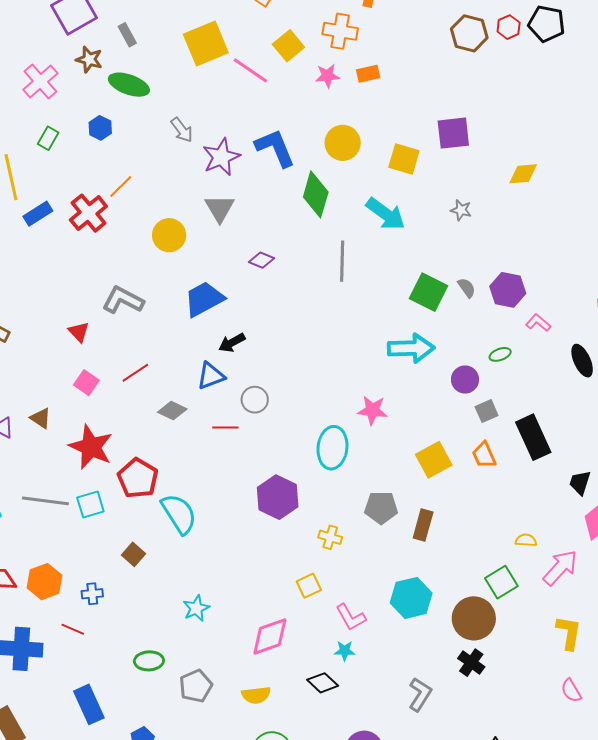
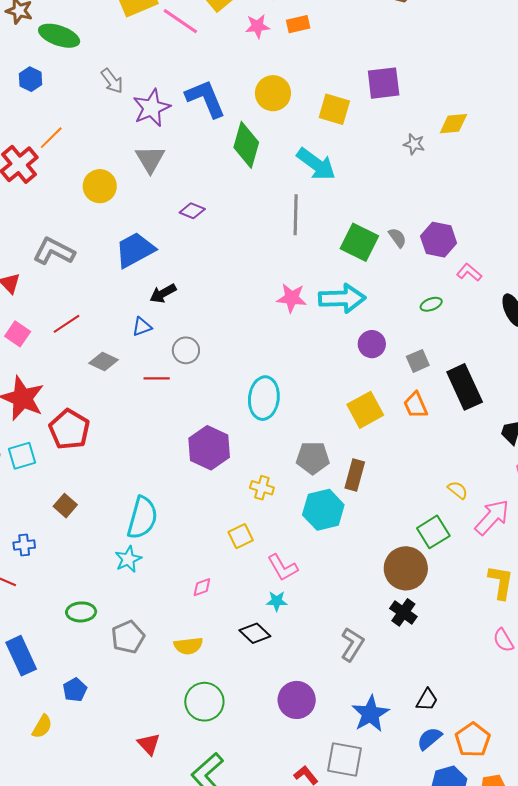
gray star: (461, 210) -> (414, 144), moved
gray line: (342, 261) -> (296, 215), moved
blue triangle: (211, 376) -> (142, 327), size x0.7
purple circle: (465, 380) -> (372, 344), moved
pink star: (372, 410) -> (292, 298), moved
cyan semicircle: (179, 514) -> (142, 518), moved, turned 48
yellow semicircle: (526, 540) -> (458, 490), turned 35
cyan hexagon: (411, 598) -> (323, 510), moved
pink diamond: (270, 636) -> (202, 587), size x0.5

